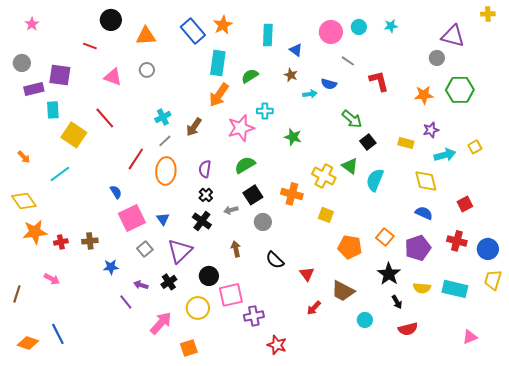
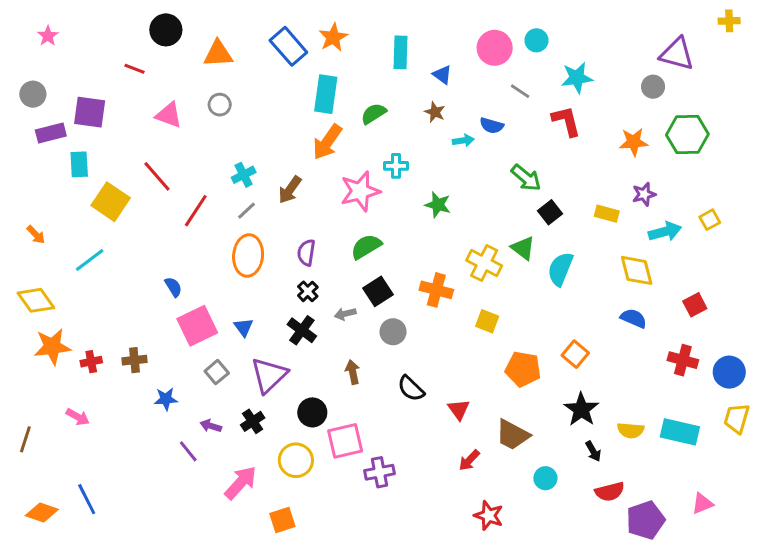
cyan star: (391, 26) -> (577, 78), moved, size x1.5
red line: (136, 159) -> (196, 211), moved
purple pentagon: (418, 248) -> (646, 520), moved
red star: (277, 345) -> (489, 516), moved

